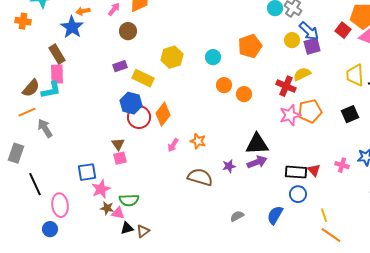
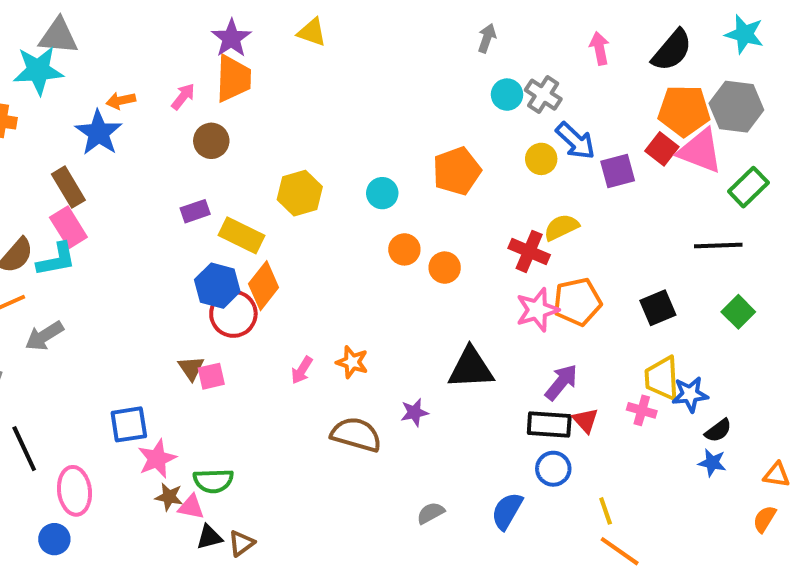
red square: (343, 30) -> (662, 149), moved
purple square: (312, 46) -> (618, 171), moved
pink rectangle: (57, 74) -> (68, 227), turned -30
yellow trapezoid: (355, 75) -> (662, 378), moved
orange diamond: (163, 114) -> (264, 286), moved
gray arrow: (45, 128) -> (44, 336), turned -90
pink square: (120, 158) -> (211, 376), moved
purple arrow: (257, 162) -> (561, 382), moved, turned -30

